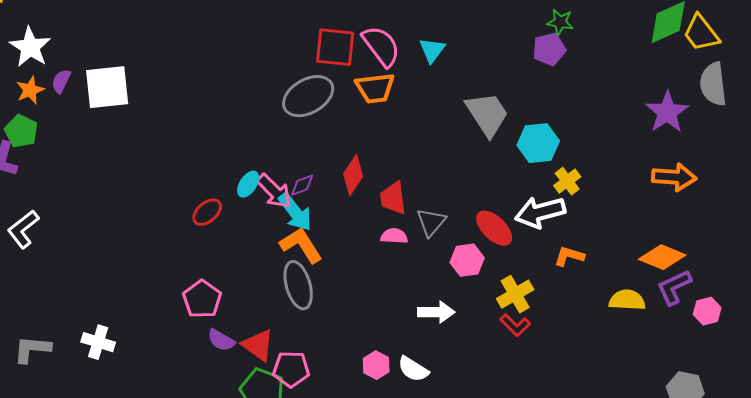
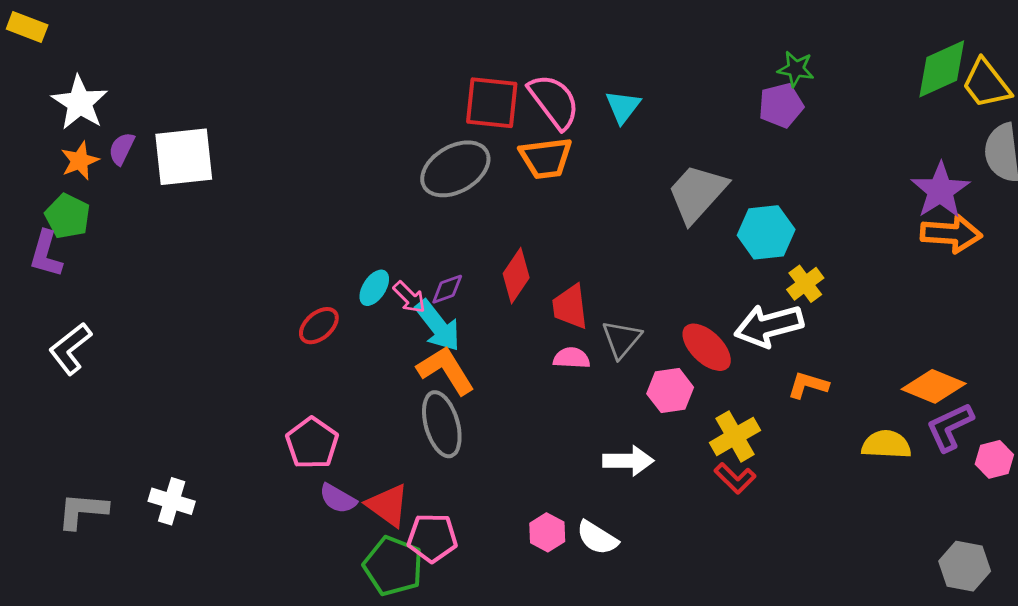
gray trapezoid: (487, 114) -> (697, 193), turned -105
orange arrow: (674, 177) -> (951, 234), moved
pink arrow: (274, 191) -> (409, 297), size x0.7

